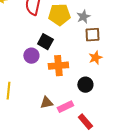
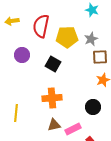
purple circle: (31, 56) -> (22, 55), moved
orange cross: (58, 66) -> (52, 98), moved

